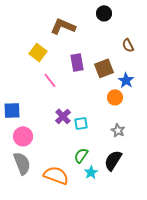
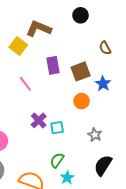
yellow square: (38, 52) -> (18, 46), moved
orange circle: (115, 97) -> (82, 101), moved
black semicircle: (113, 160) -> (103, 165), moved

